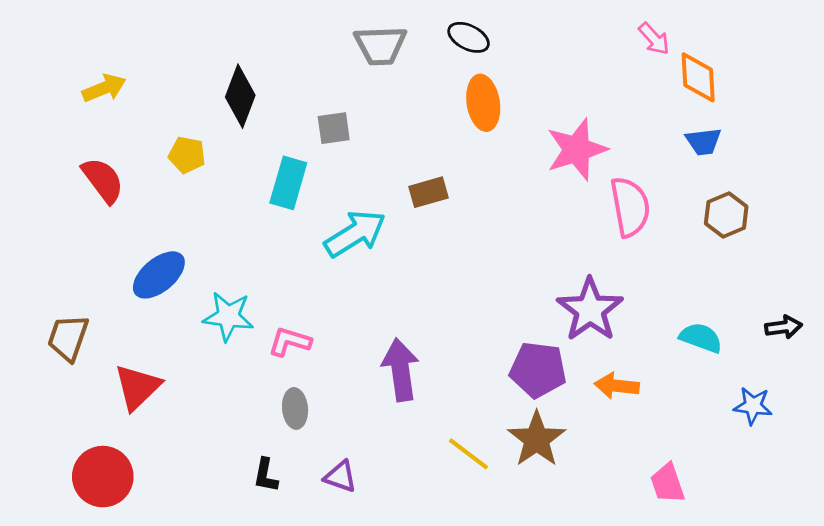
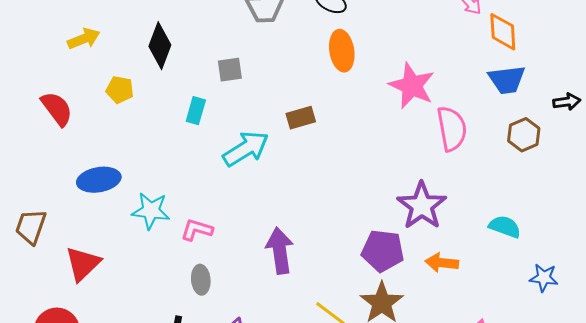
yellow arrow: (104, 88) -> (84, 39), moved
blue trapezoid: (703, 141) -> (507, 80), size x1.4
pink star: (577, 150) -> (412, 86), turned -30
cyan rectangle: (288, 183) -> (196, 111), size x0.7
blue ellipse: (159, 275) -> (99, 180), turned 30
black arrow: (784, 327) -> (567, 102), moved

